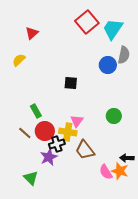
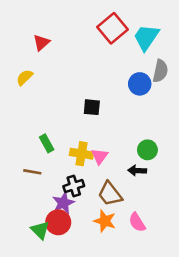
red circle: (45, 131) -> (58, 222), moved
yellow cross: (68, 132) -> (81, 154), moved
brown line: (25, 133) -> (32, 172), turned -32
black arrow: (127, 158) -> (137, 171), moved
orange star: (120, 171) -> (105, 221), moved

